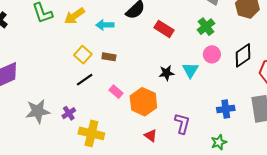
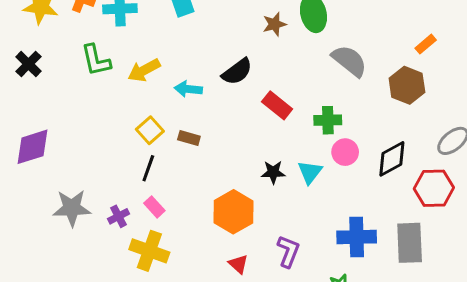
green cross: (206, 27) -> (328, 120), moved, turned 30
black line: (85, 80) -> (148, 168), turned -42
pink rectangle: (116, 92) -> (154, 207), moved
blue cross: (226, 109) -> (357, 237), size x1.4

